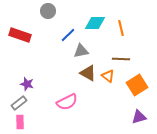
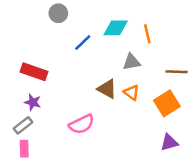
red rectangle: (20, 35) -> (34, 72), moved
gray triangle: (81, 51) -> (131, 62), moved
brown line: (121, 59) -> (177, 72), moved

